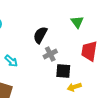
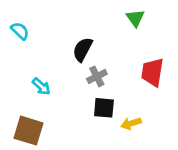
green triangle: (77, 22) -> (135, 18), moved
black square: (63, 71) -> (104, 108), moved

